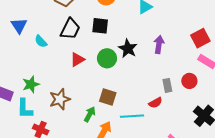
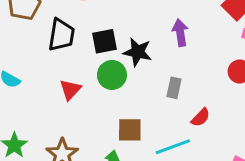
black square: (100, 26) -> (104, 41), moved
black trapezoid: (70, 29) -> (61, 35), moved
gray rectangle: (167, 85) -> (174, 88), moved, turned 40

